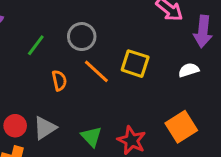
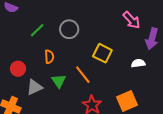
orange line: (96, 71) -> (83, 75), moved
red circle: (15, 126) -> (18, 69), moved
green triangle: (91, 137) -> (59, 81), moved

